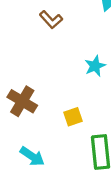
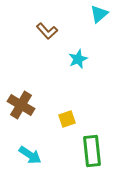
cyan star: (95, 66) -> (78, 59), moved

